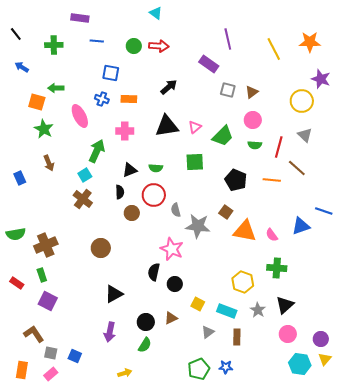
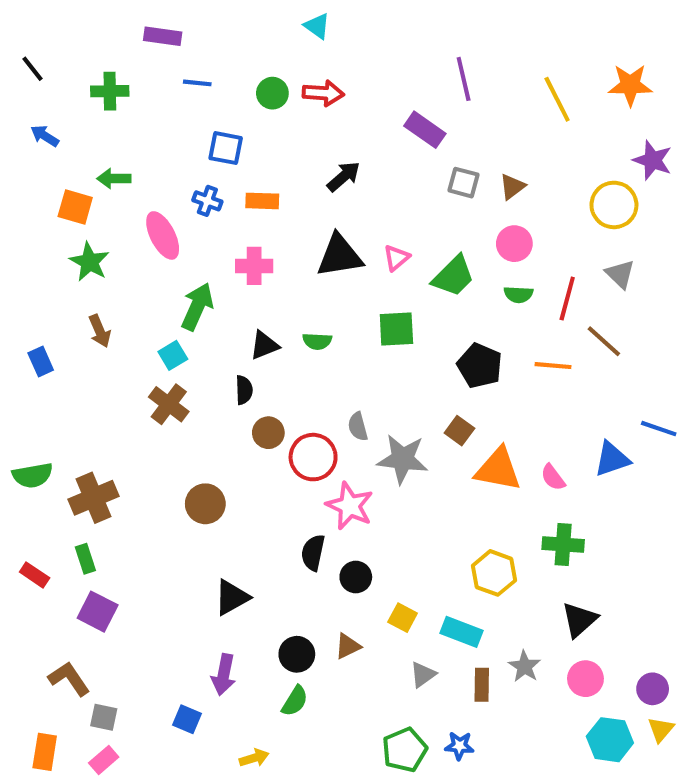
red circle: (154, 195) -> (313, 457), moved
gray star: (258, 310) -> (525, 666), moved
blue square: (75, 356) -> (187, 719), moved

